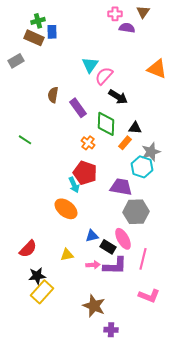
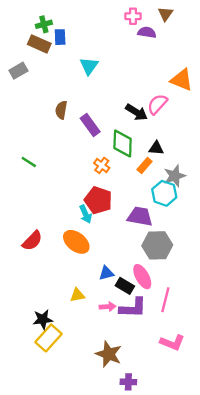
cyan triangle: (90, 65) -> (89, 66), moved
pink semicircle: (104, 76) -> (157, 104), moved
red semicircle: (28, 249) -> (32, 241), moved

